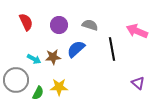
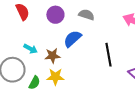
black line: (112, 49) -> (108, 55), moved
brown star: (53, 57) -> (52, 56), moved

